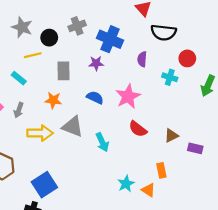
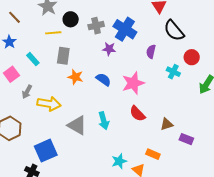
gray cross: (77, 26) -> (96, 26), moved
black semicircle: (164, 32) -> (174, 31), turned 35
gray rectangle: (64, 71) -> (63, 56), moved
cyan rectangle: (19, 78) -> (33, 59), moved
orange star: (53, 100) -> (75, 77), moved
gray arrow: (19, 110) -> (27, 92), moved
gray triangle: (73, 127) -> (77, 125), moved
orange rectangle: (161, 170) -> (153, 154), turned -64

